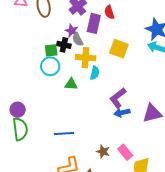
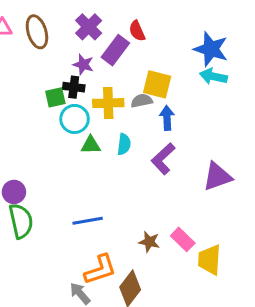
purple rectangle: (94, 23) -> (115, 50), turned 30
gray semicircle: (78, 40) -> (142, 101), moved, turned 112
cyan circle: (50, 66) -> (75, 119), moved
cyan semicircle: (95, 73) -> (124, 144), moved
blue arrow: (122, 113) -> (167, 118), moved, turned 105

